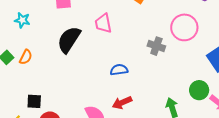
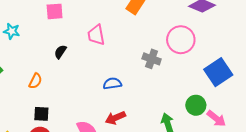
black semicircle: (69, 40) -> (60, 52), size x0.5
orange semicircle: (26, 57) -> (35, 81), moved
black square: (34, 101) -> (41, 114), moved

